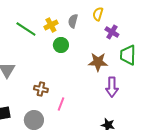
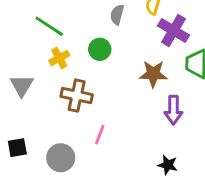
yellow cross: (51, 25) -> (59, 58), moved
purple cross: (112, 32) -> (173, 31), size x1.5
brown cross: (41, 89) -> (77, 96), moved, size x1.5

